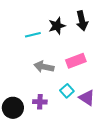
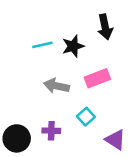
black star: (57, 26) -> (73, 46), moved
purple triangle: (87, 98) -> (115, 140), moved

